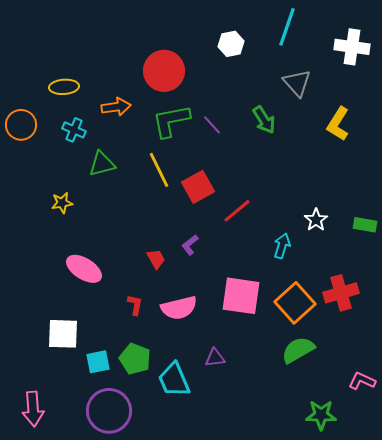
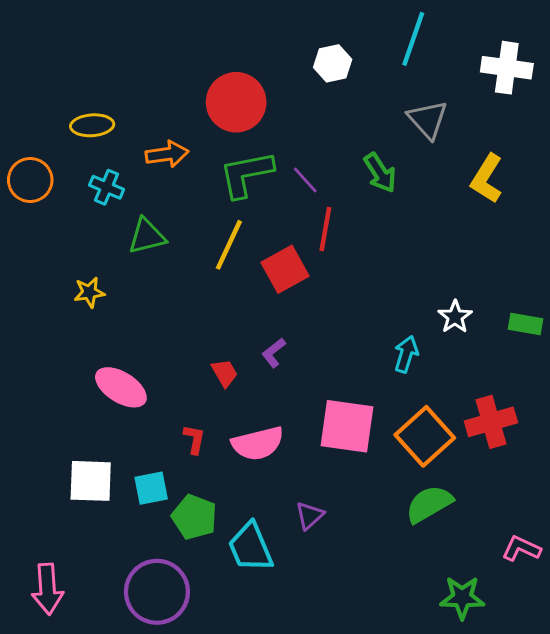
yellow line: (159, 170) -> (229, 245), turned 51
red line: (237, 211) -> (325, 229), moved, turned -40
purple triangle: (215, 358) -> (310, 515), turned -35
cyan square: (98, 362) -> (151, 488), moved

